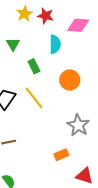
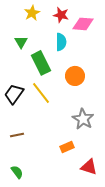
red star: (46, 16) -> (61, 15), moved
green rectangle: (34, 66) -> (41, 63), size x1.6

